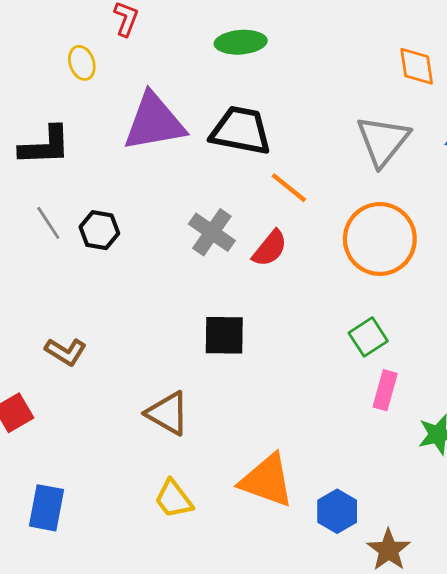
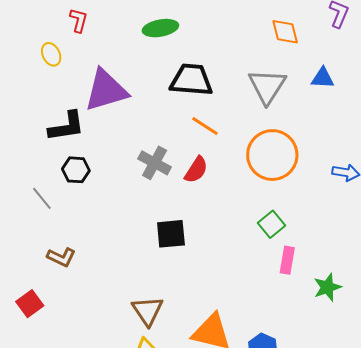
black trapezoid: (241, 131) -> (191, 80), moved
black L-shape: (45, 146) -> (67, 126), moved
gray line: (48, 223) -> (42, 198), moved
brown triangle: (168, 413) -> (148, 311), moved, turned 32

